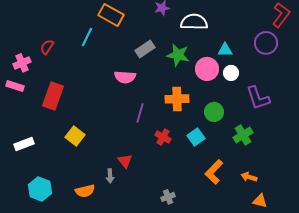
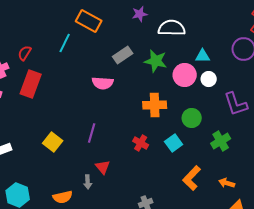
red rectangle: (53, 96) -> (31, 84), moved
purple line: (140, 113) -> (92, 133), moved

